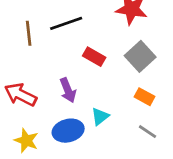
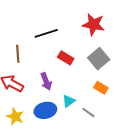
brown line: (29, 33) -> (18, 54), moved
gray line: (147, 132) -> (88, 112), moved

